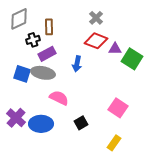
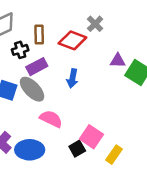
red diamond: (96, 41) -> (72, 40), moved
gray ellipse: (43, 73) -> (32, 89), turned 35
pink square: (118, 108) -> (91, 137), moved
yellow rectangle: (114, 143) -> (114, 155), moved

